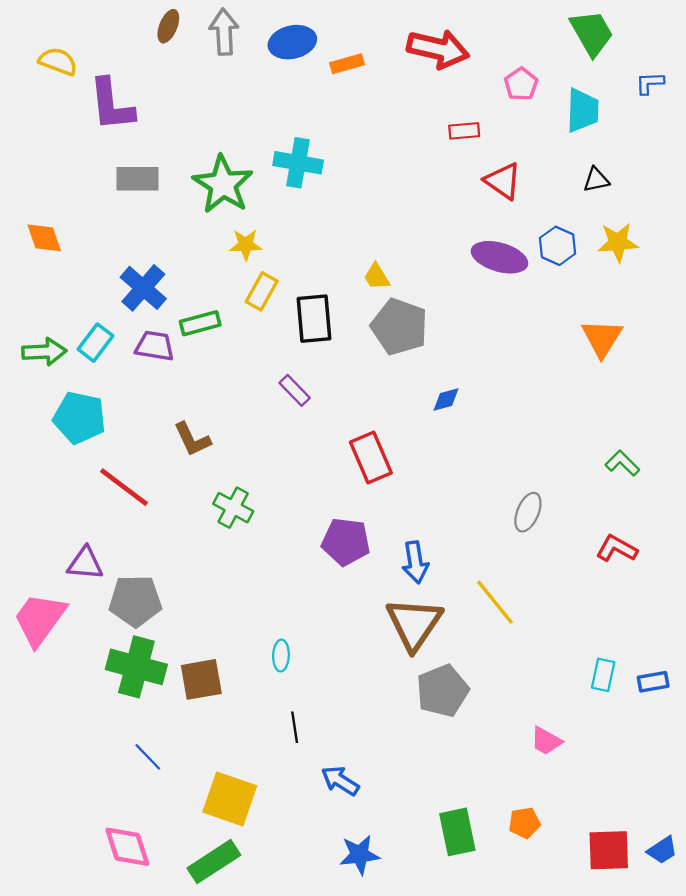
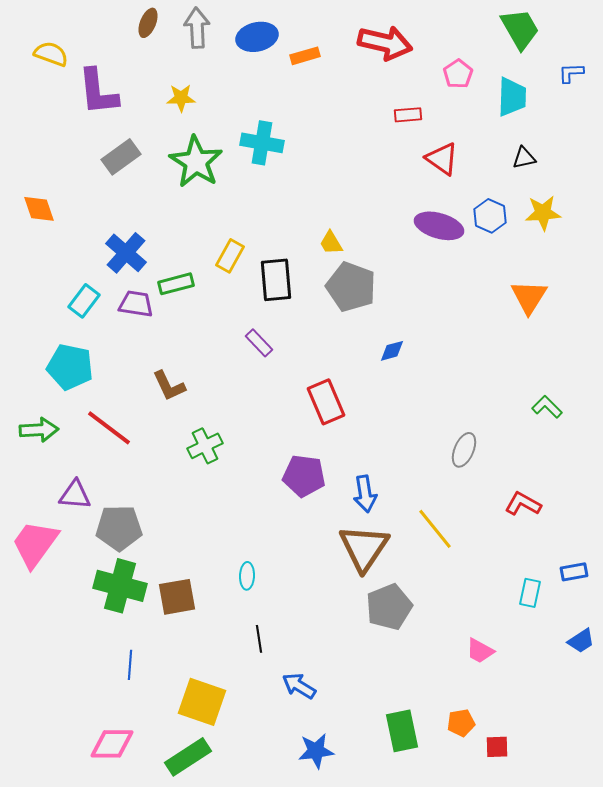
gray rectangle: (138, 179) -> (121, 157), turned -36
yellow star: (246, 245) -> (181, 98), moved
green arrow: (44, 352) -> (39, 430), moved
green cross: (233, 508) -> (205, 446), turned 36
red L-shape: (617, 549) -> (523, 504), moved
blue rectangle: (653, 682) -> (574, 572), moved
blue line: (148, 757) -> (130, 665), turned 48
pink diamond: (127, 847) -> (112, 744), turned -72
red square: (609, 850) -> (497, 747), moved, size x0.6
blue trapezoid: (662, 850) -> (581, 641), moved

